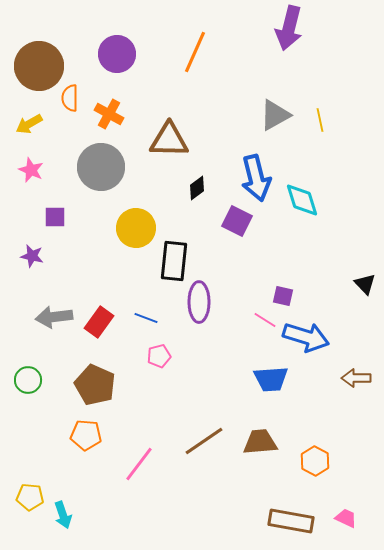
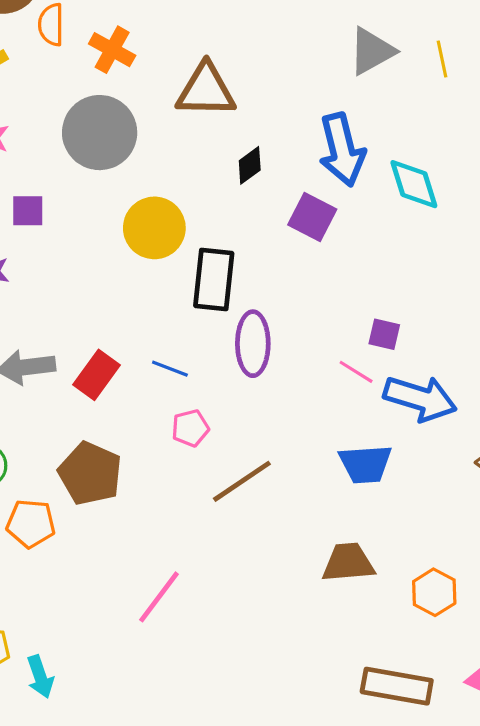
orange pentagon: (86, 435) -> (31, 523), moved
brown line: (204, 441) -> (242, 481), moved

